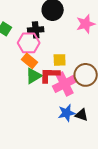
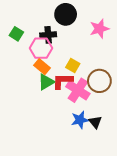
yellow square: (60, 60) -> (73, 66), turned 32
pink cross: (65, 84) -> (78, 90), turned -30
black triangle: (82, 115) -> (95, 122), turned 32

